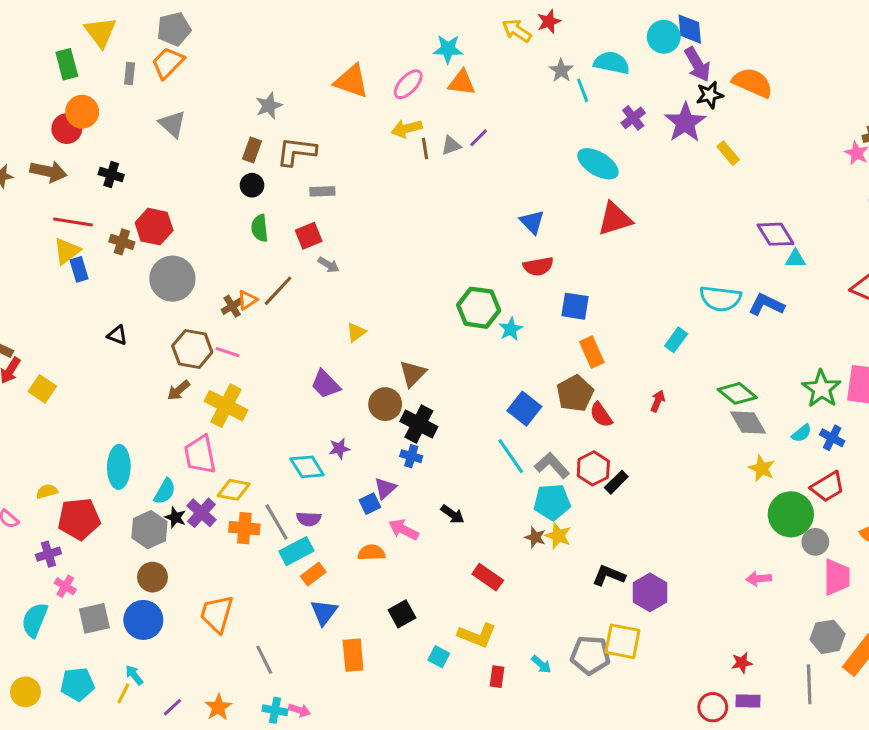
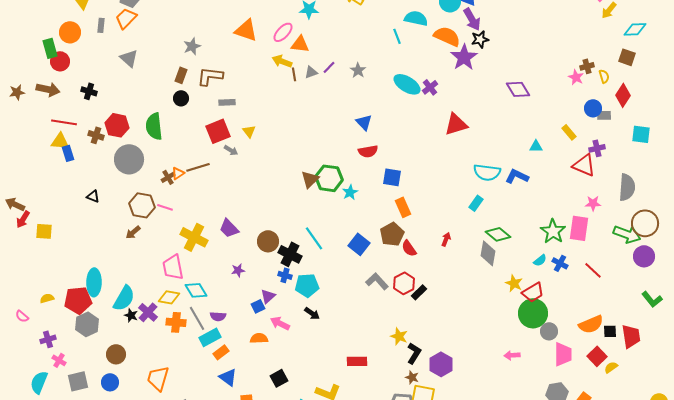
green rectangle: (67, 64) -> (50, 48), moved
gray star: (561, 70) -> (358, 70), moved
orange triangle: (462, 83) -> (300, 44), moved
orange semicircle: (753, 83) -> (447, 36), moved
orange circle: (82, 112) -> (70, 32), moved
purple cross: (633, 118) -> (430, 87), moved
yellow arrow: (407, 129) -> (282, 61), turned 36
yellow rectangle: (728, 153) -> (569, 132), moved
red triangle: (615, 219) -> (456, 124), moved
green semicircle: (260, 228) -> (154, 126), moved, size x1.5
purple diamond: (776, 234) -> (518, 89), moved
red square: (309, 236) -> (218, 131), size x1.4
yellow triangle: (67, 251) -> (60, 141), turned 42
brown line: (278, 291) -> (198, 167), turned 30
yellow triangle: (356, 332) -> (249, 131), moved, turned -32
cyan rectangle: (676, 340) -> (476, 203), moved
brown triangle: (413, 373) -> (310, 179), moved
yellow square: (42, 389) -> (44, 231), turned -30
yellow cross: (226, 406) -> (194, 237), moved
gray diamond: (748, 422) -> (488, 253), moved, turned 40
pink trapezoid: (200, 455) -> (173, 267), moved
cyan line: (511, 456) -> (314, 238), moved
cyan diamond: (307, 467) -> (196, 290), moved
red trapezoid: (828, 487) -> (533, 292), moved
cyan semicircle: (165, 491) -> (124, 298), size x1.5
cyan pentagon: (552, 502) -> (307, 285), moved
red pentagon: (79, 519) -> (78, 300), moved
gray hexagon: (149, 530) -> (87, 324), moved
yellow star: (558, 536) -> (399, 336), moved
brown star: (535, 537) -> (412, 377), moved
black L-shape: (609, 576) -> (414, 353), turned 100
red rectangle: (488, 577) -> (357, 361), moved, turned -36
blue triangle: (324, 612) -> (228, 377), turned -30
blue circle: (143, 620) -> (110, 382), size x0.7

